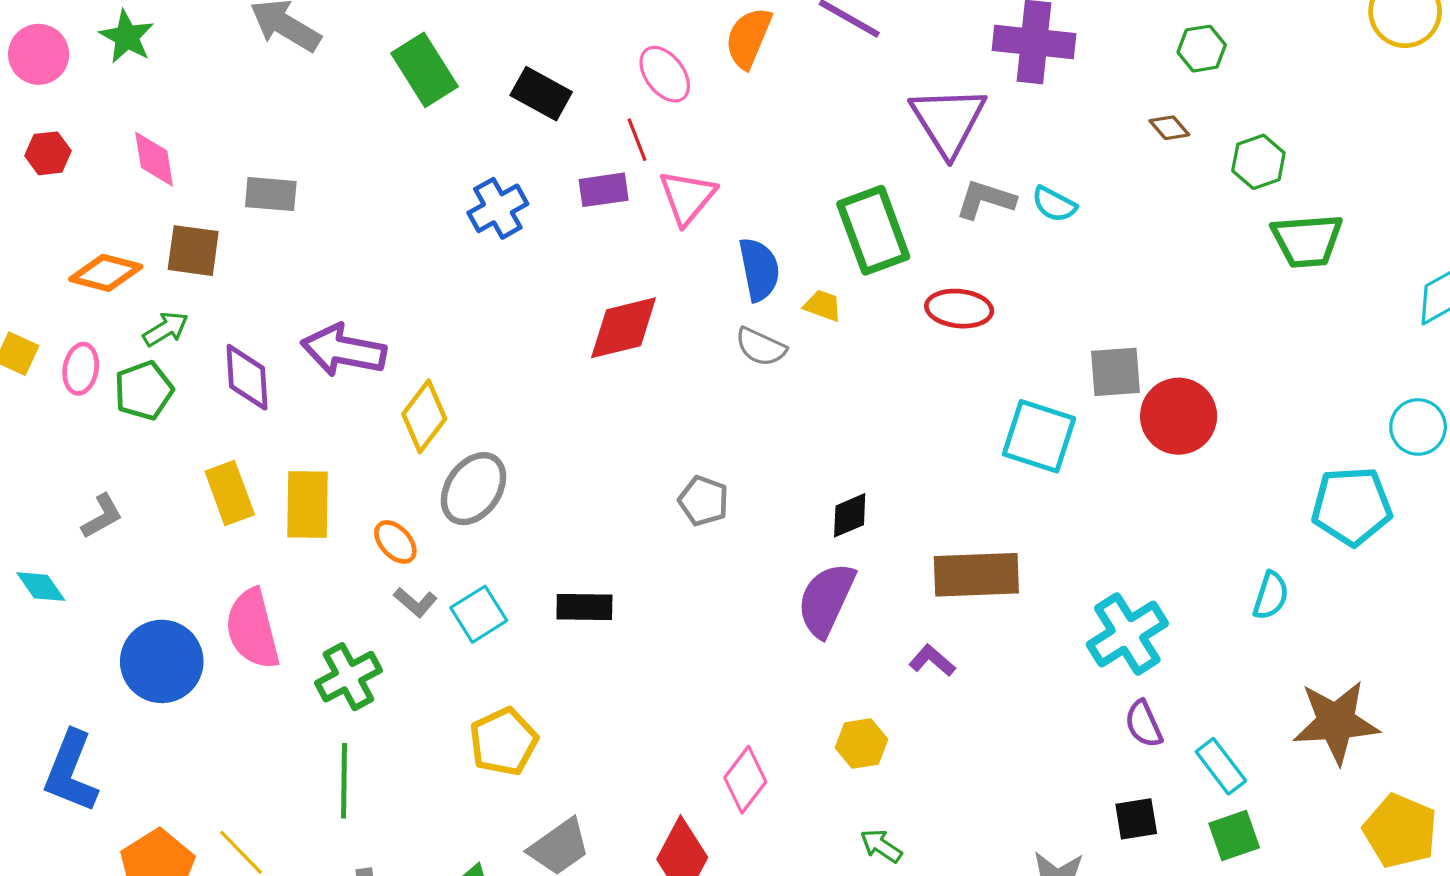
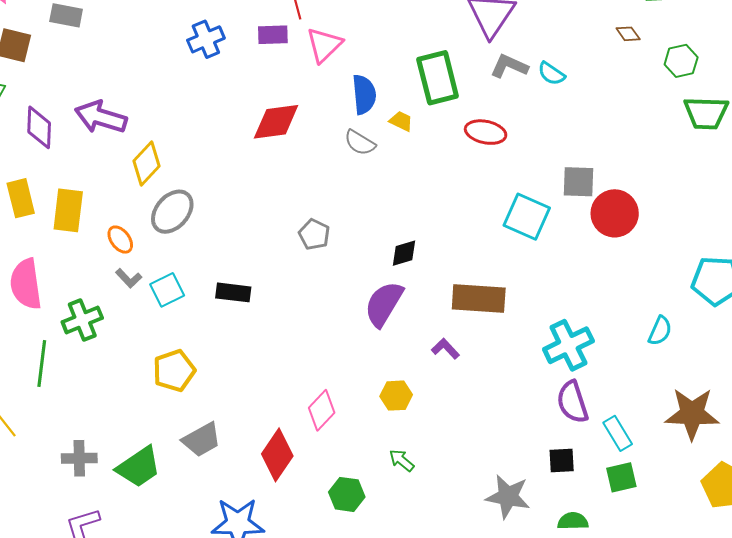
purple semicircle: (1144, 724) -> (573, 402), size x1.4
green line: (344, 781) -> (42, 363), moved

